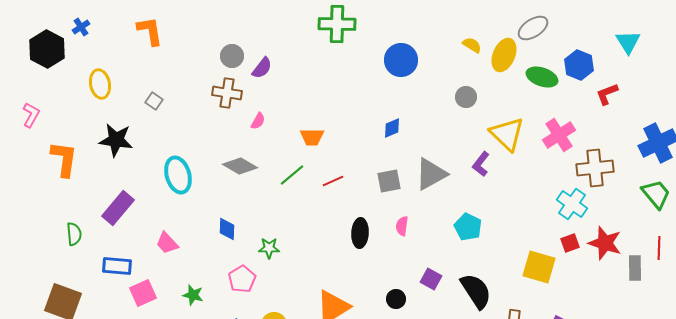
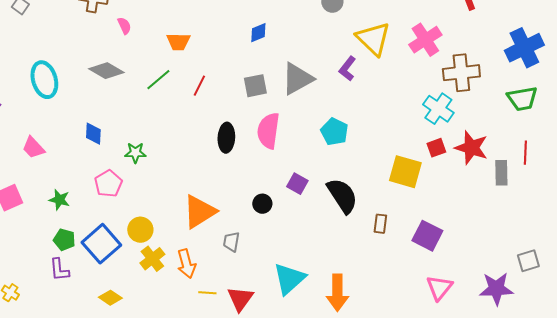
pink semicircle: (258, 121) -> (124, 26), turned -54
red line: (333, 181) -> (199, 86), turned -40
green trapezoid: (656, 194) -> (522, 99), turned 120
pink semicircle: (402, 226) -> (268, 131), size x1.8

